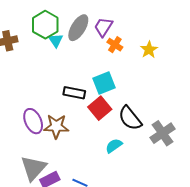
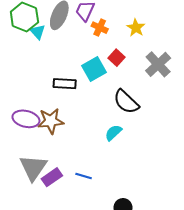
red square: (100, 108) -> (116, 58), moved, size x0.7
purple ellipse: (33, 121) -> (26, 119), turned -45
gray cross: (162, 133) -> (158, 64), moved

